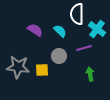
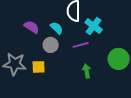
gray circle: (59, 56) -> (51, 45), moved

